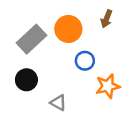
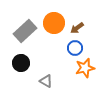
brown arrow: (106, 19) -> (77, 28), moved, turned 32
blue circle: (85, 61) -> (75, 48), moved

